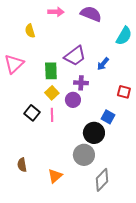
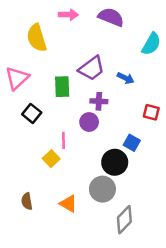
yellow semicircle: (30, 31) -> (37, 38), size x1.6
blue arrow: (103, 64) -> (126, 78), turned -104
yellow square: (52, 93) -> (51, 159), moved
black square: (32, 113) -> (32, 113), moved
orange triangle: (55, 176) -> (68, 204), moved, turned -49

